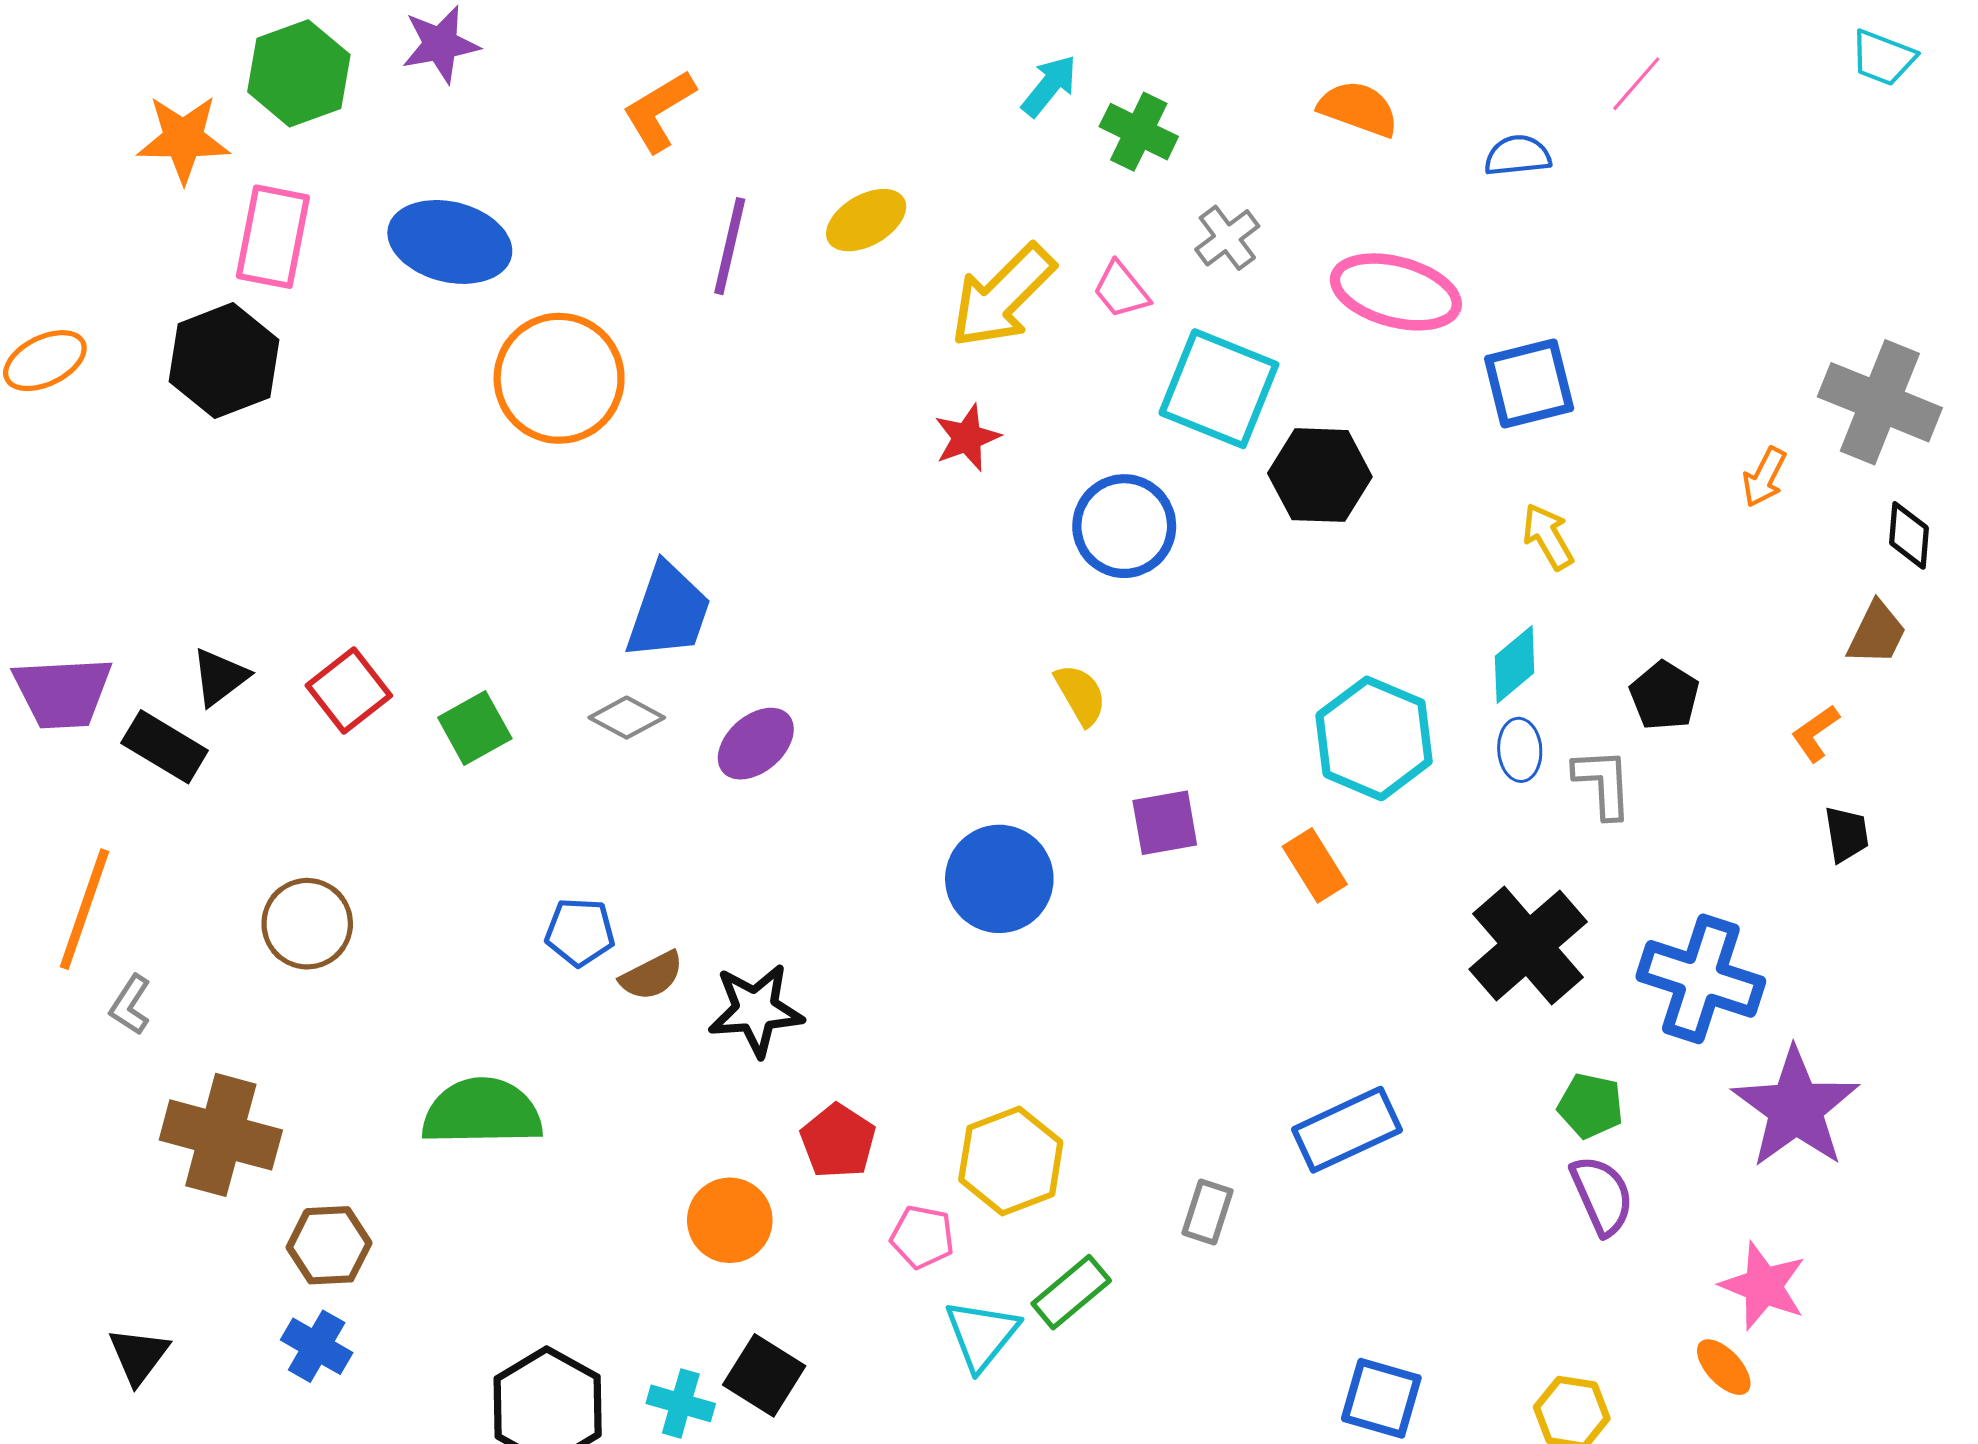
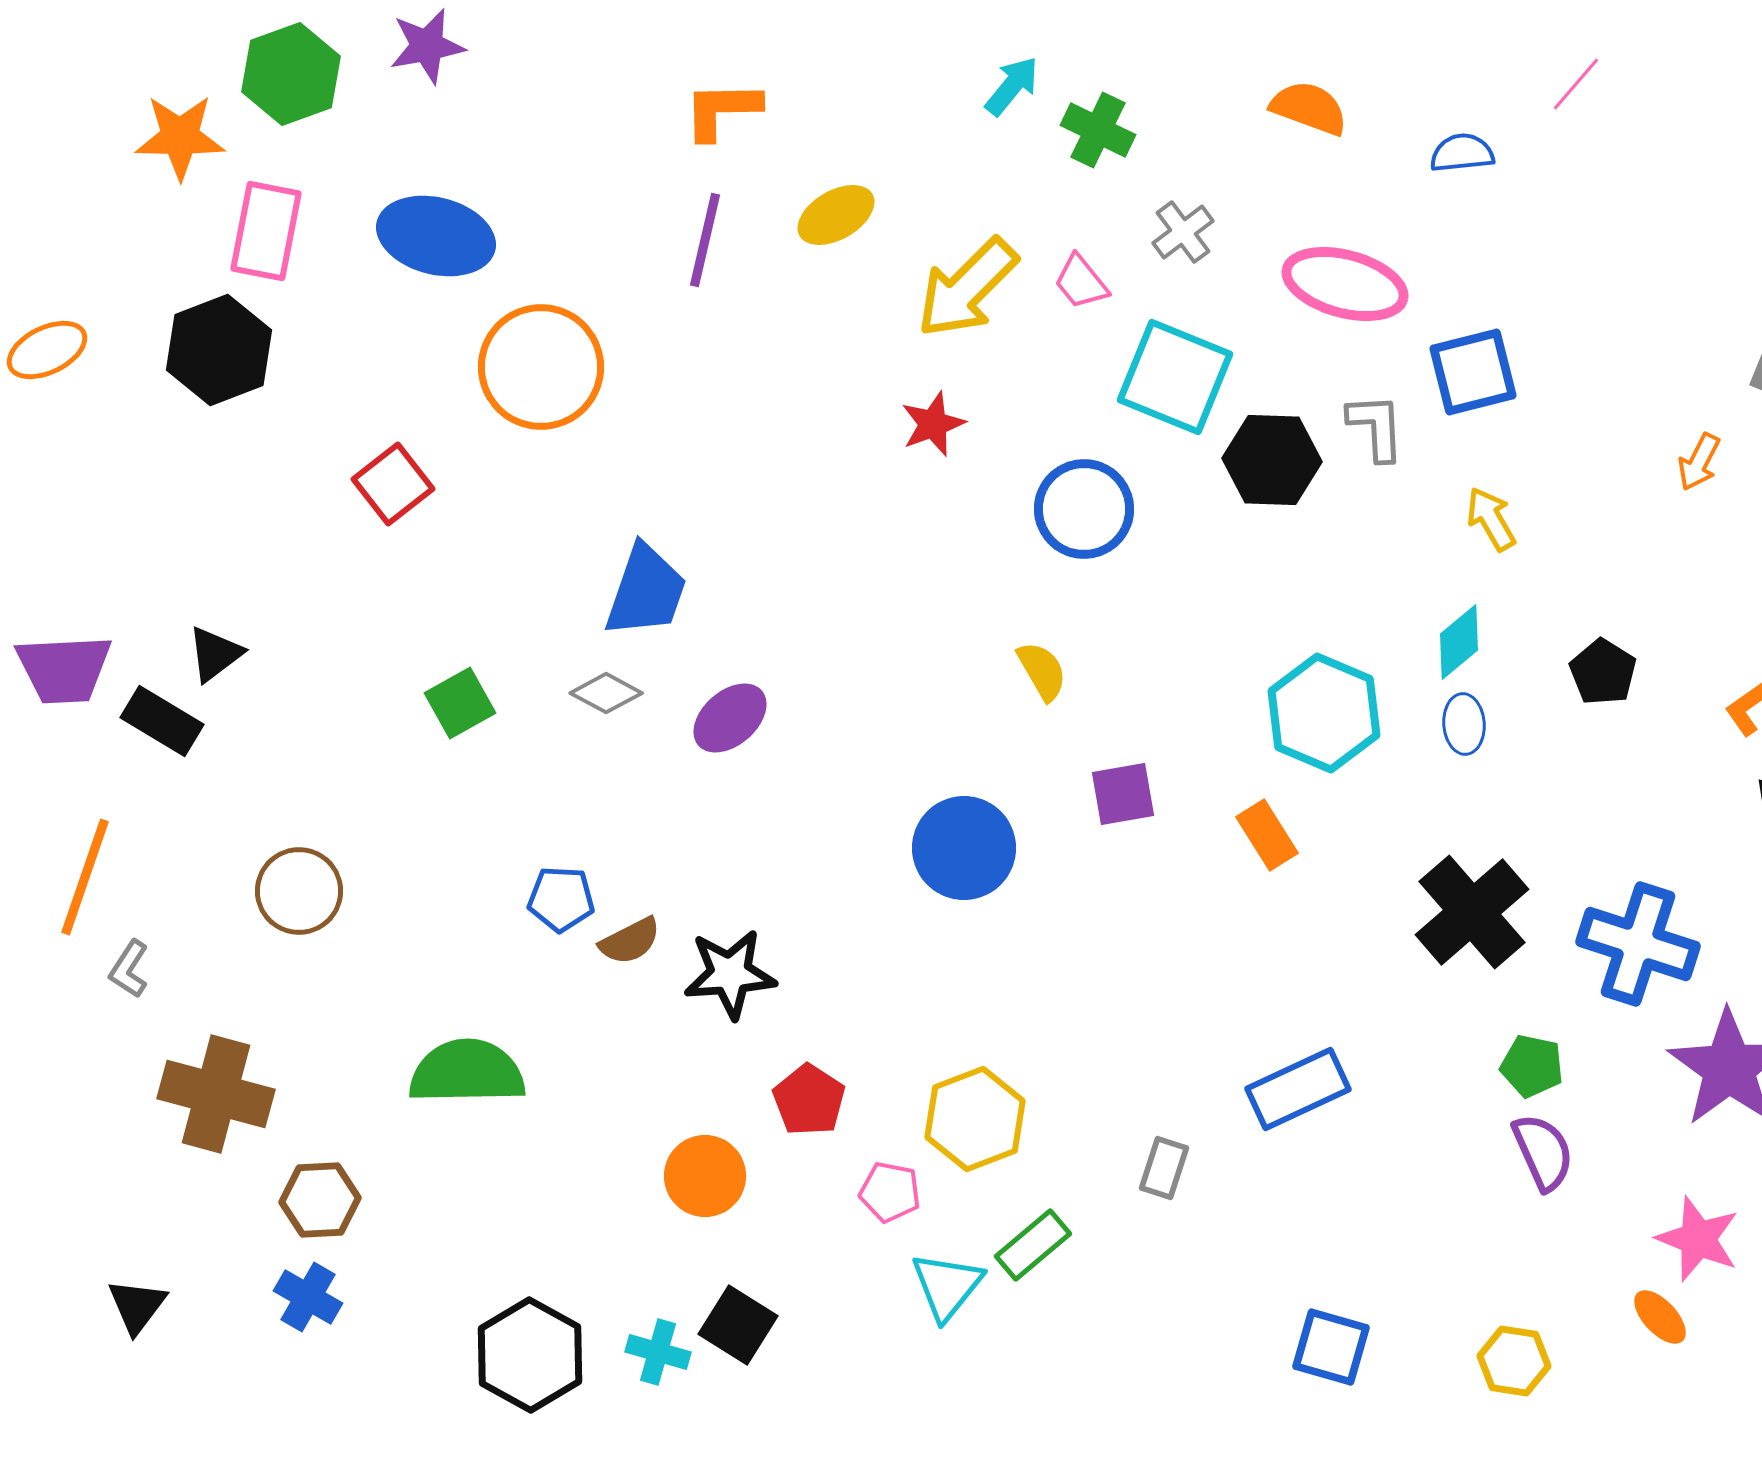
orange L-shape: (659, 111) -> (722, 110), moved, turned 30
red square: (349, 691) -> (393, 484), moved
gray L-shape: (1603, 783) -> (1376, 427), moved

